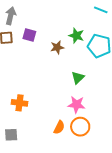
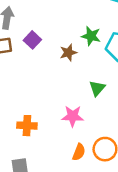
purple square: (29, 35) -> (32, 40), turned 32
pink star: (76, 105) -> (73, 116), moved

